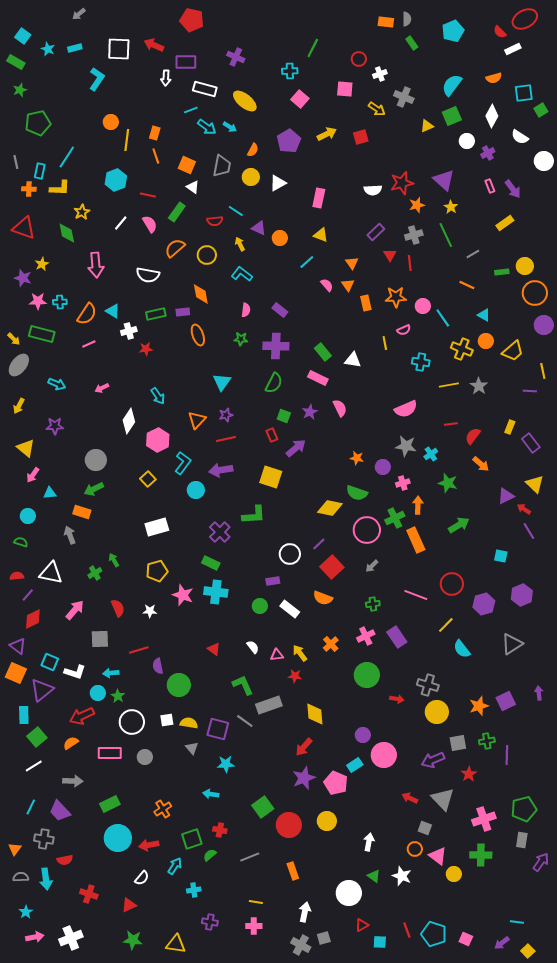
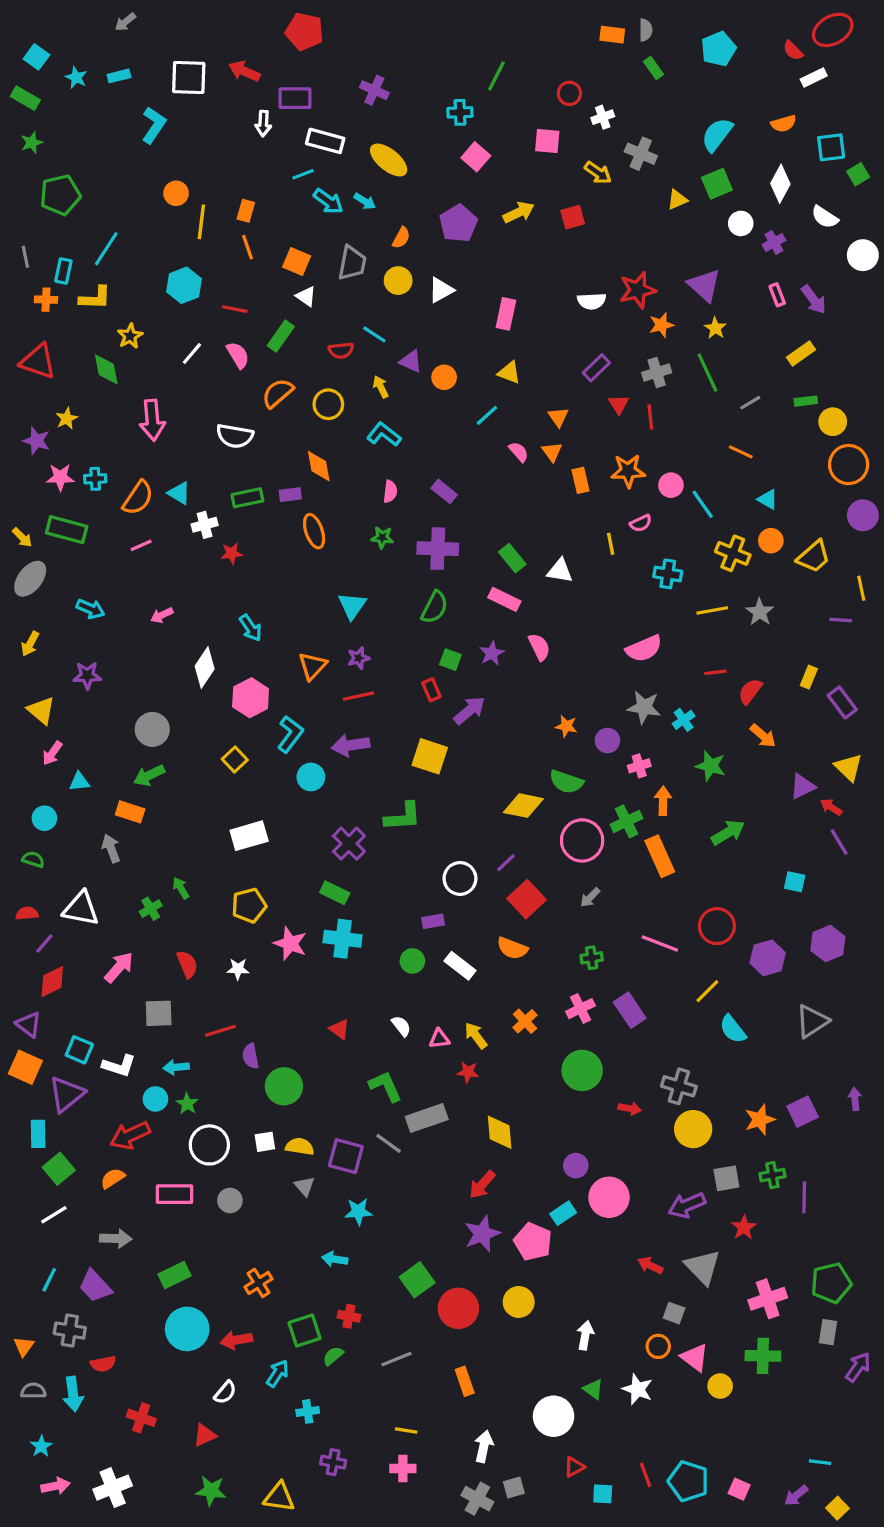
green rectangle: (502, 272) -> (806, 401), moved

